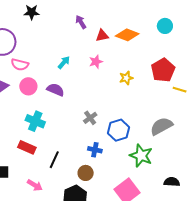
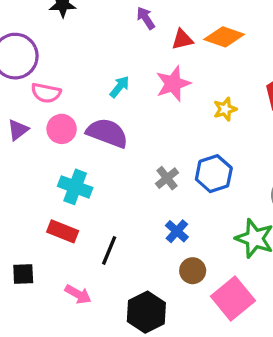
pink star: (96, 62) -> (173, 84), size x1.5
purple semicircle: (55, 90) -> (107, 133), size x1.4
blue hexagon: (118, 130) -> (214, 174), moved
blue cross: (95, 150) -> (177, 231), turned 32
brown circle: (86, 173) -> (193, 271), moved

